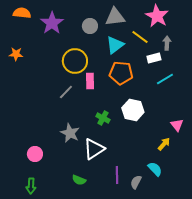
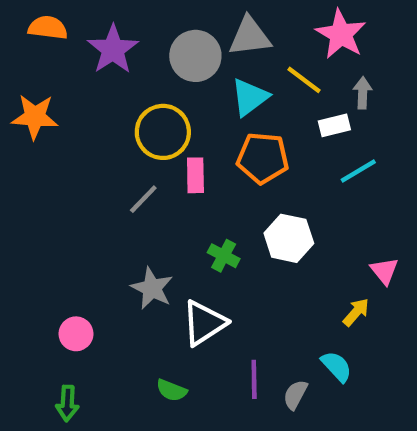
gray circle: (90, 26) -> (195, 56), size x1.5
orange star: (16, 54) -> (35, 117), size x1.5

